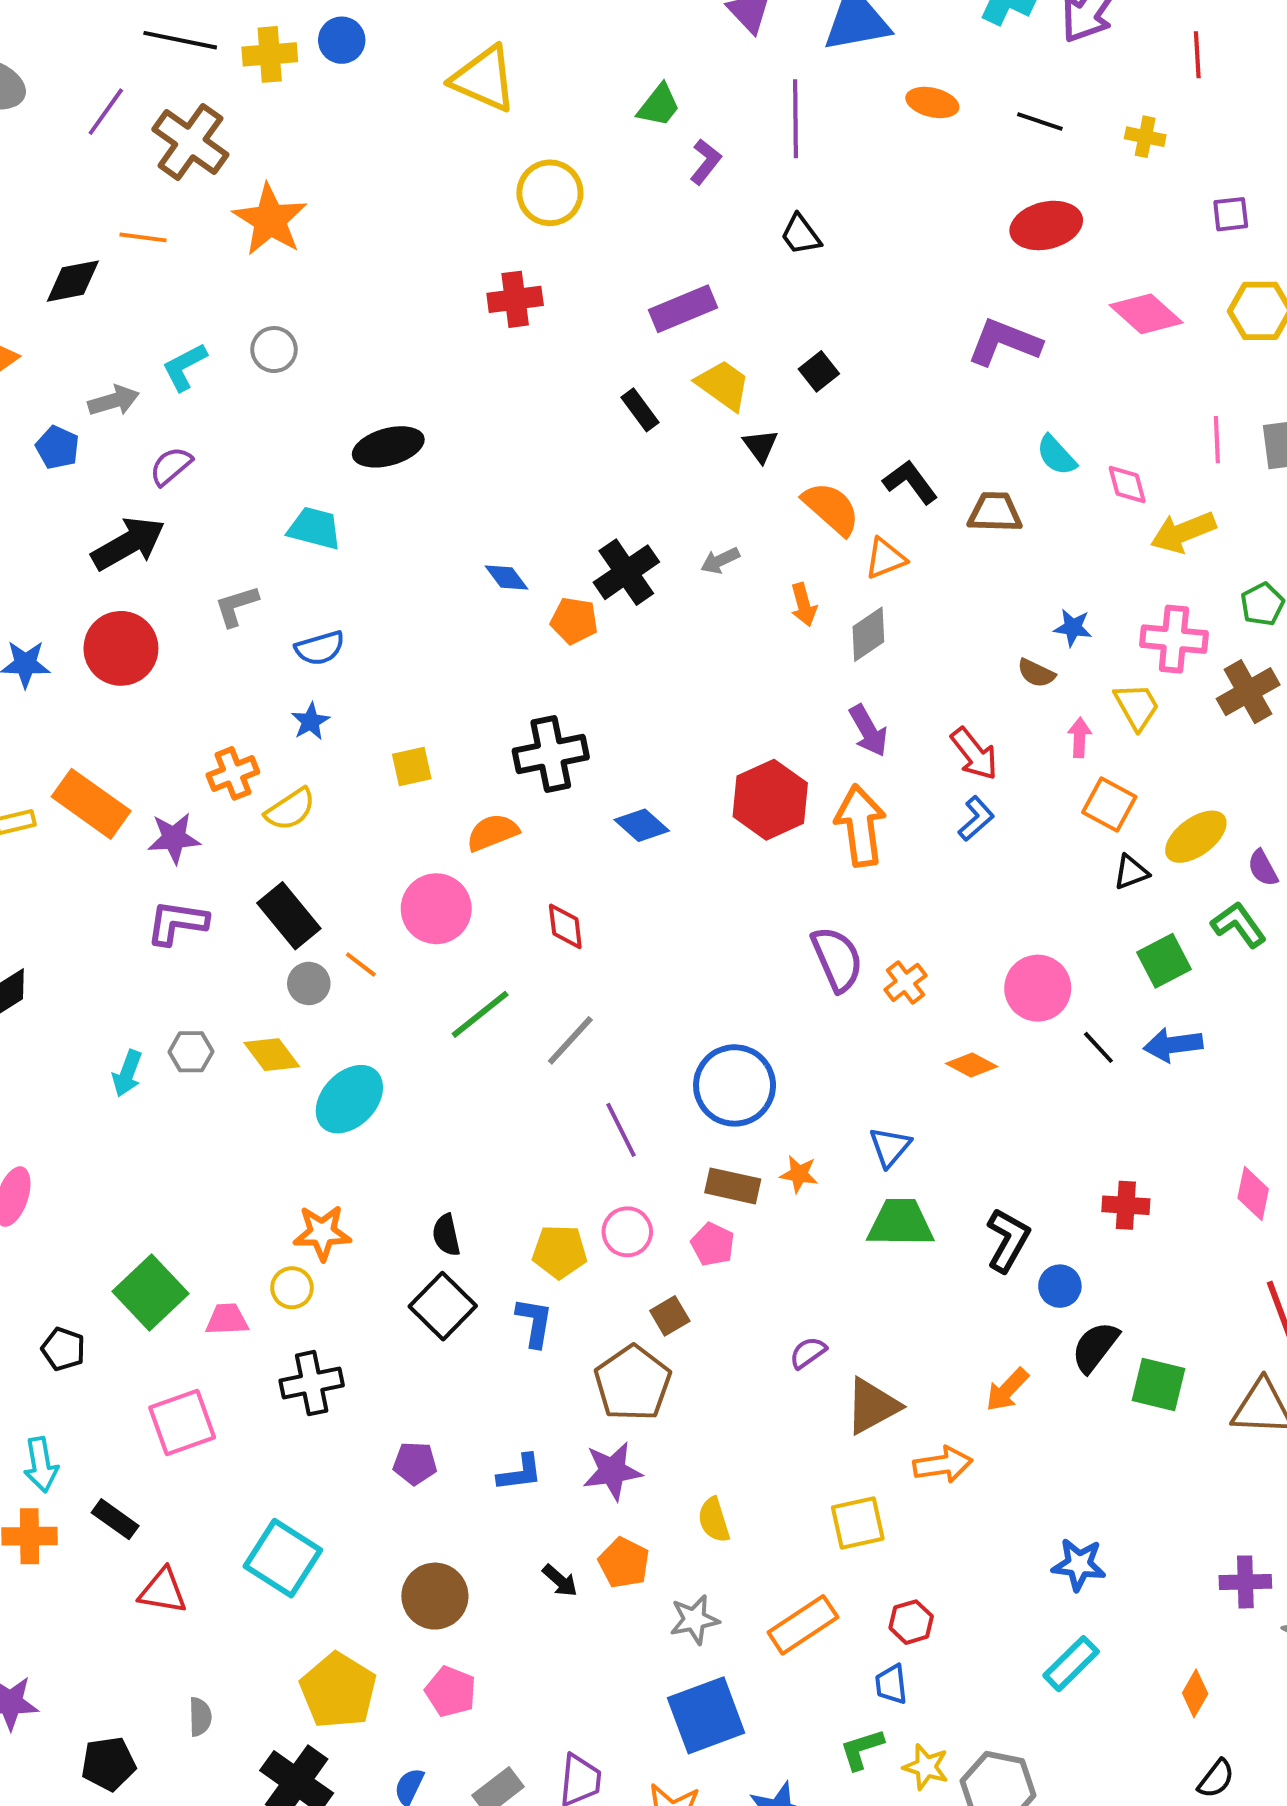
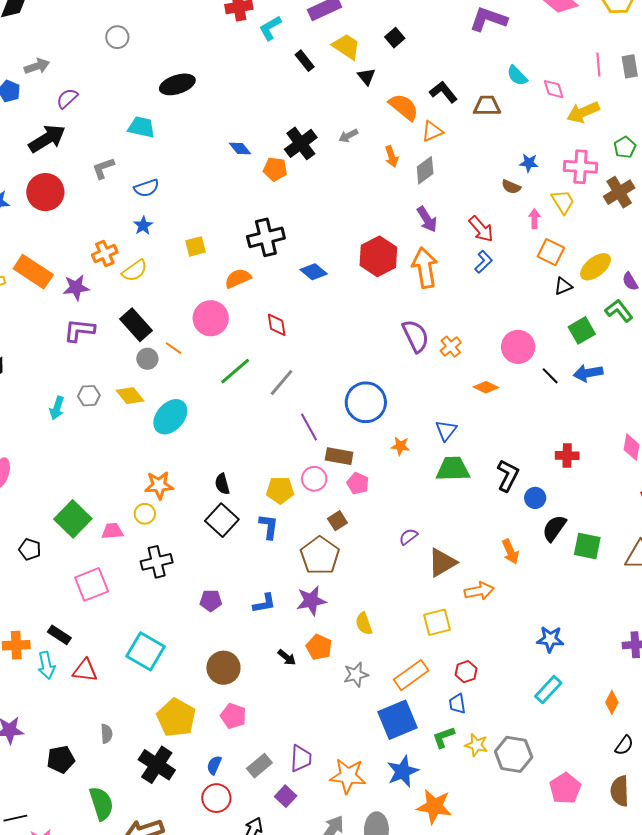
cyan L-shape: (184, 367) -> (270, 28), moved
brown rectangle: (733, 1186) -> (339, 456), moved
orange arrow: (1007, 1390) -> (510, 552), turned -65
cyan arrow: (41, 1465) -> (46, 665), moved
blue square: (706, 1715) -> (398, 720), moved

